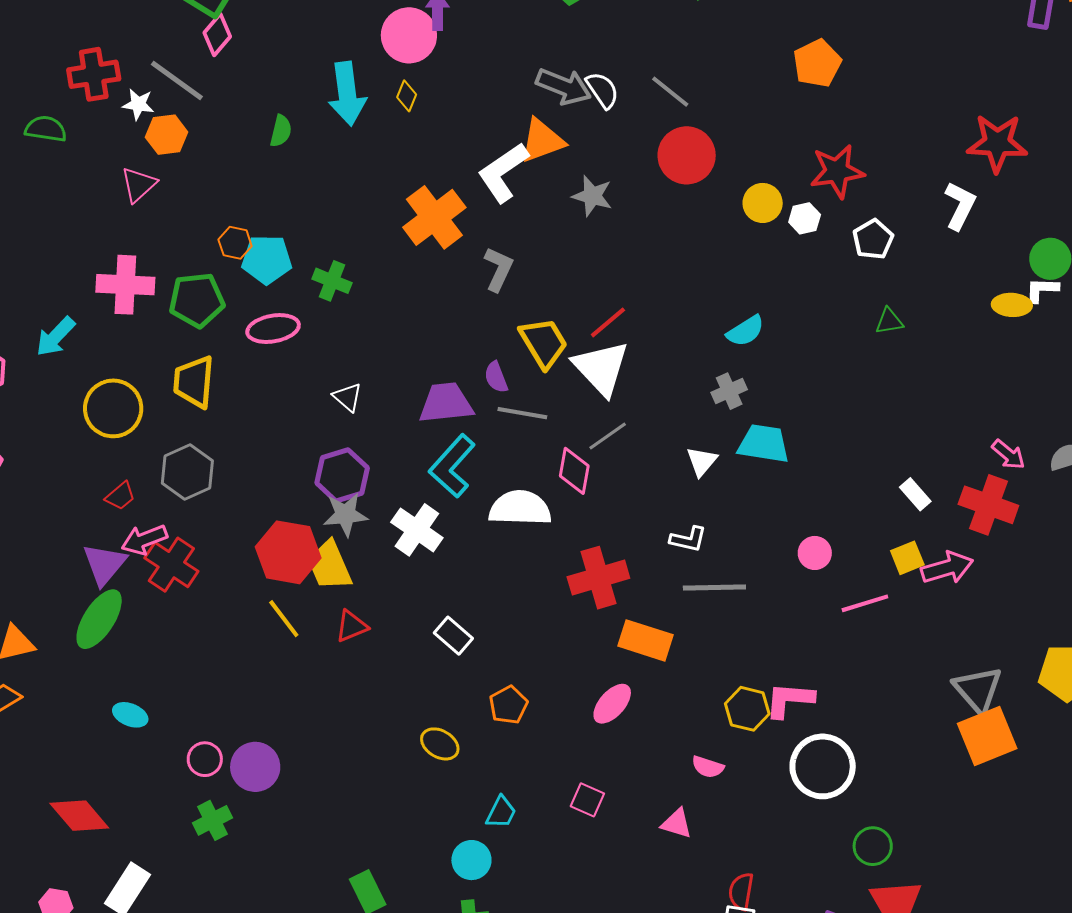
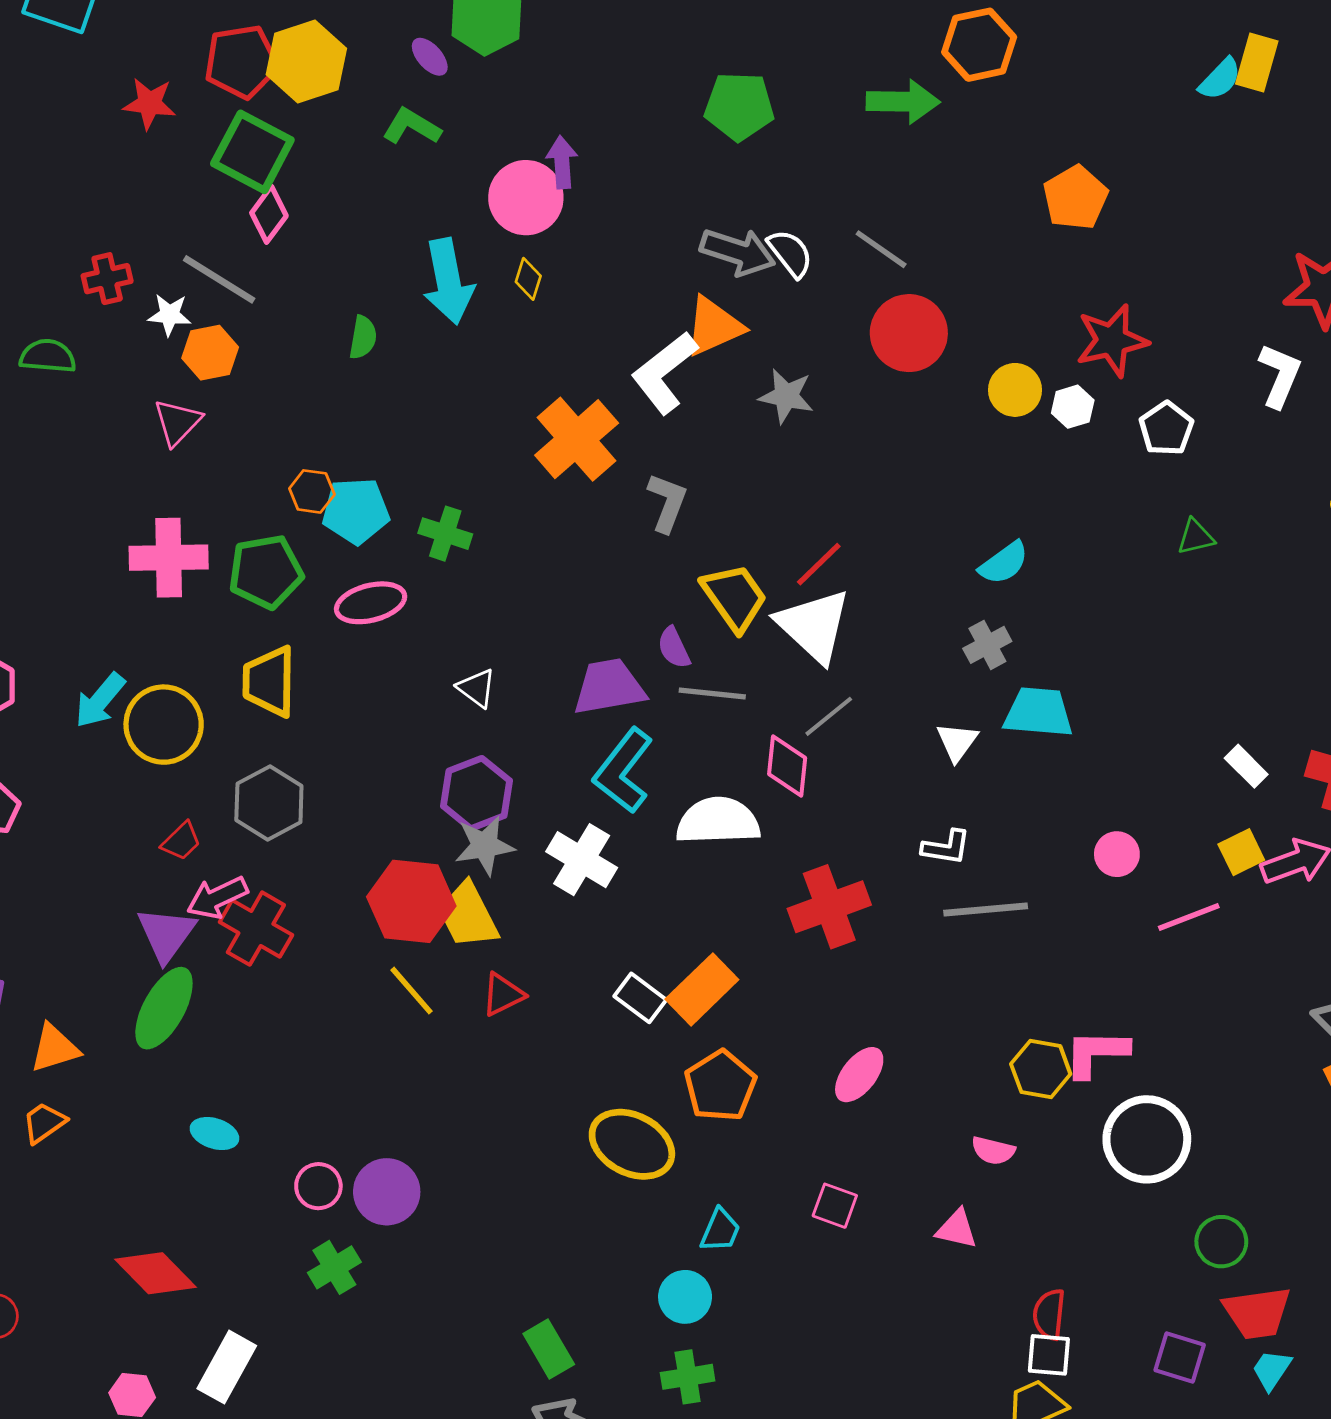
red cross: (94, 74) -> (107, 279), size x0.7
cyan arrow: (56, 337) -> (100, 700), moved
orange rectangle: (645, 640) -> (702, 989), moved, turned -58
orange pentagon: (508, 705) -> (720, 1086), size x1.4
yellow ellipse: (440, 744) -> (632, 1144), size x1.6

